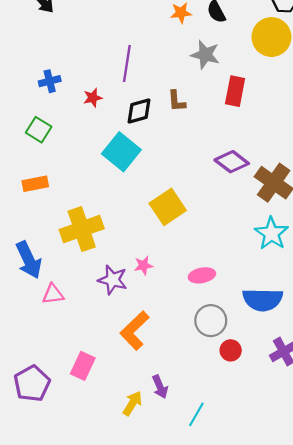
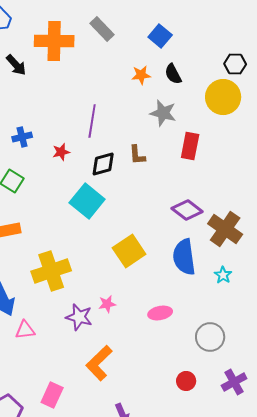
cyan star: (271, 233) -> (223, 275), size x0.6
blue semicircle: (263, 300) -> (184, 257), moved, turned 81
gray circle: (211, 321) -> (210, 337), moved

